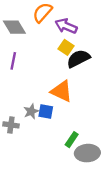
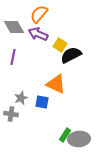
purple arrow: (66, 26) -> (38, 34), moved
gray star: (31, 111) -> (21, 98), moved
green rectangle: (72, 140) -> (65, 135), moved

